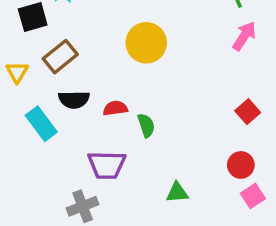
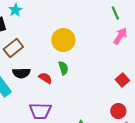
red semicircle: (115, 108) -> (45, 78), turned 40
green semicircle: (146, 125) -> (63, 68), moved

